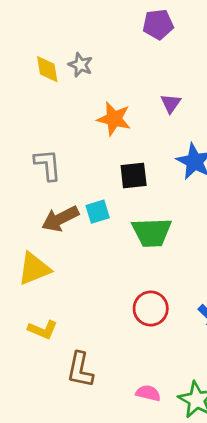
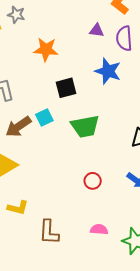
purple triangle: (171, 103) -> (97, 30), moved, turned -49
red circle: (151, 309) -> (93, 181), size x0.7
pink semicircle: (148, 393) -> (99, 229), moved

